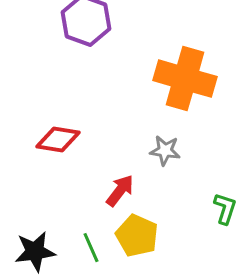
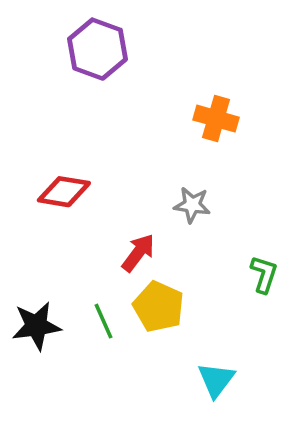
orange cross: (185, 79) -> (216, 119), size x0.6

